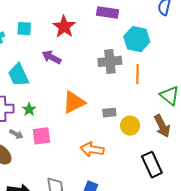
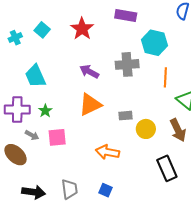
cyan square: (24, 29) -> (42, 30), turned 35
purple arrow: (52, 57) -> (89, 72), moved
orange line: (138, 74) -> (165, 77), moved

